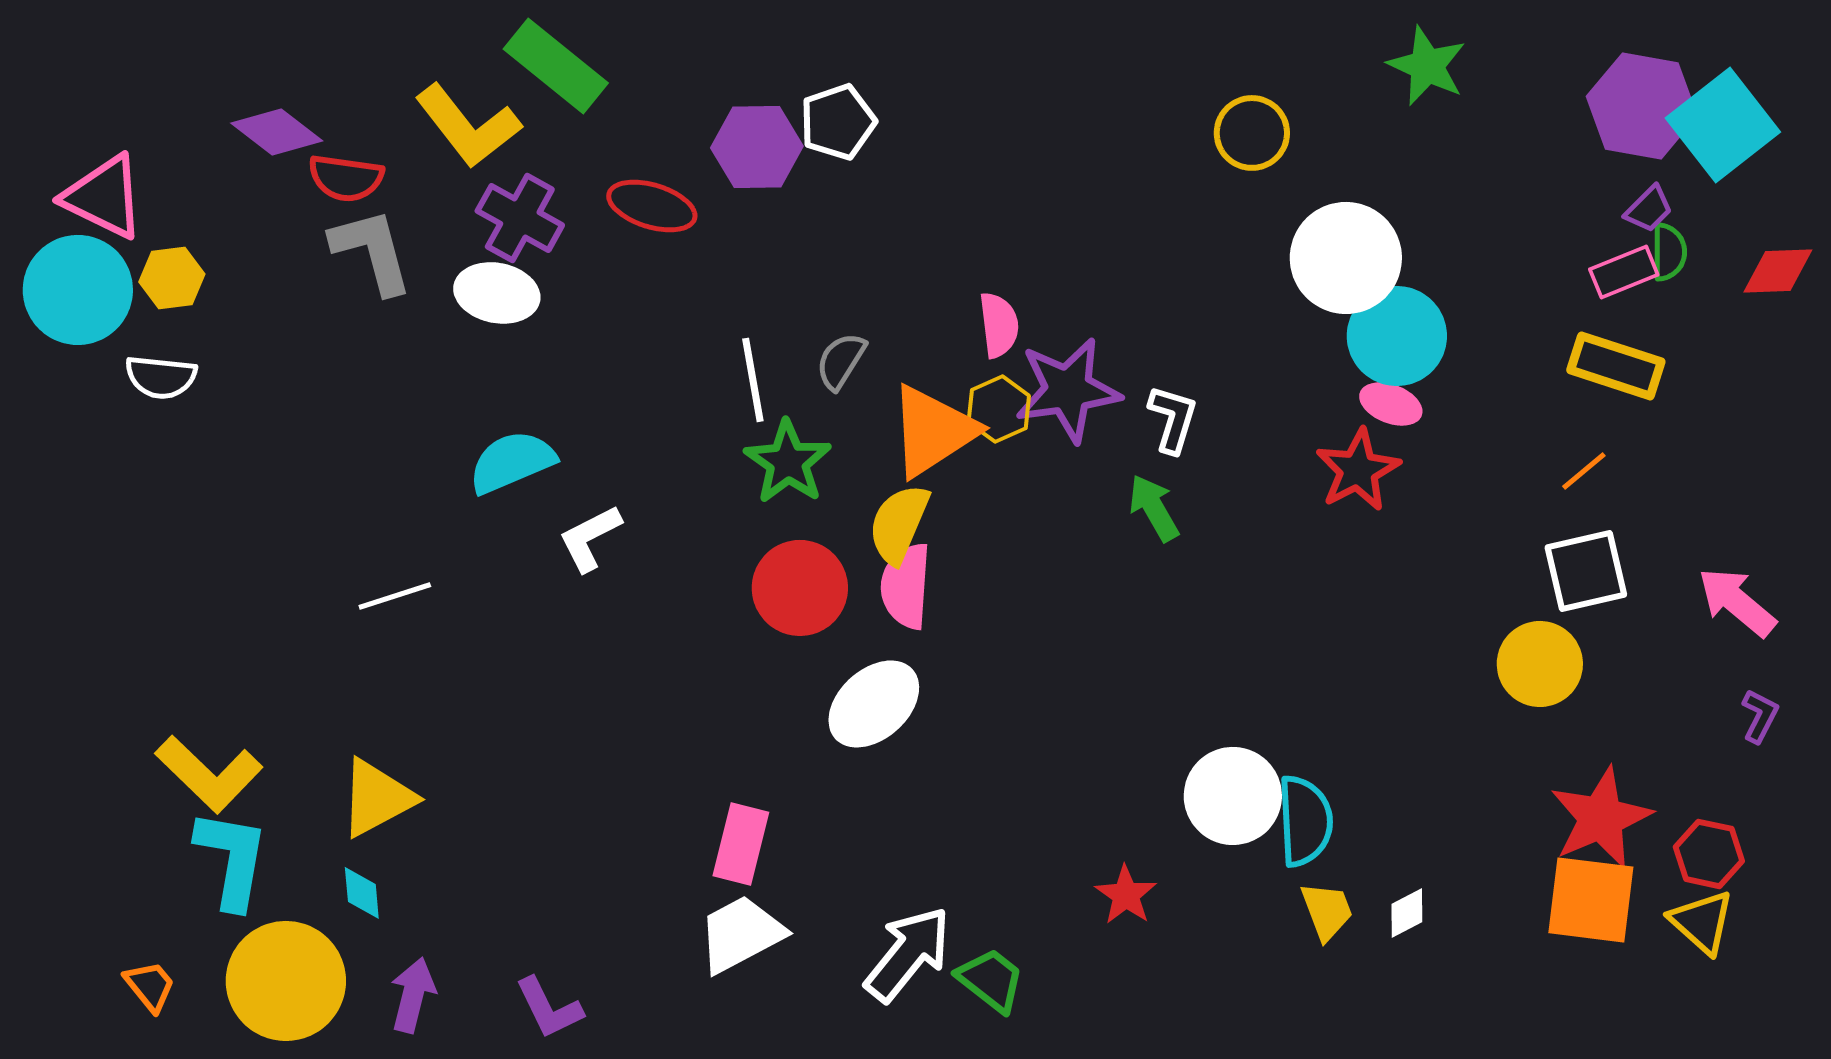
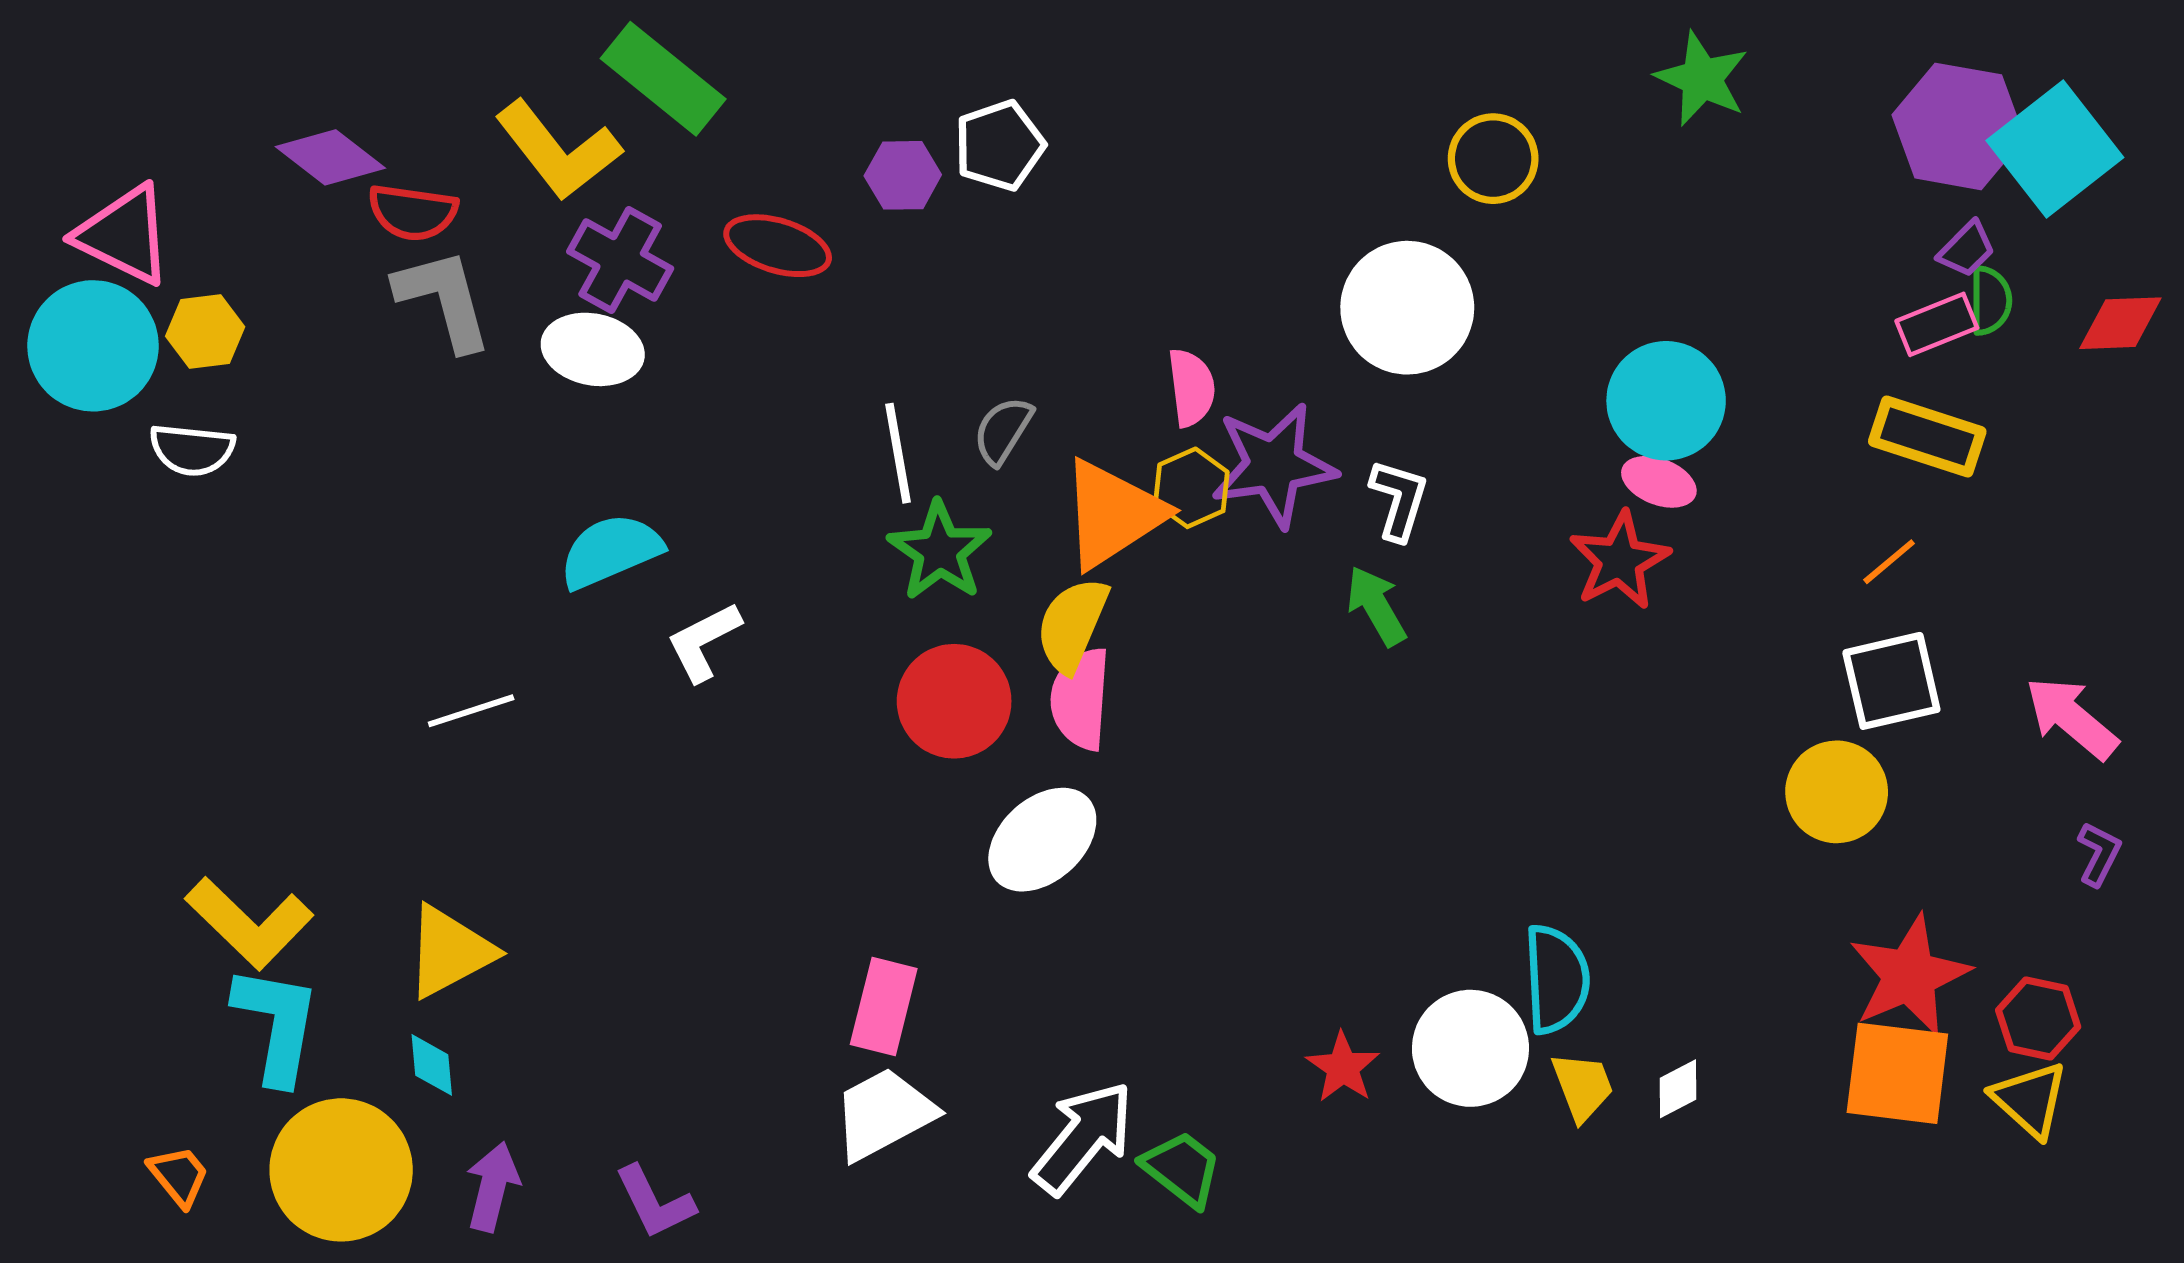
purple hexagon: (757, 147) -> (903, 175), size x0.7
white circle: (1346, 258) -> (1407, 308), moved
white circle: (1233, 796) -> (1470, 1048), moved

